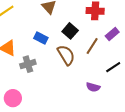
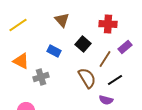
brown semicircle: (66, 55) -> (87, 78), moved
black line: (113, 67) -> (115, 80), moved

